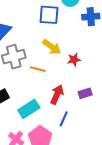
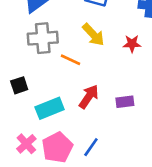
red star: (74, 60) -> (132, 44), moved
blue line: (64, 119) -> (91, 147), moved

